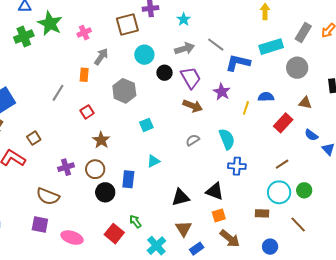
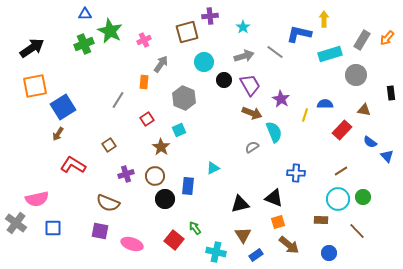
blue L-shape: (238, 63) -> (299, 34), moved
cyan square: (146, 125) -> (179, 130), moved
brown square: (34, 138) -> (109, 145), moved
cyan semicircle: (227, 139) -> (274, 132), moved
cyan cross: (156, 246) -> (216, 252), turned -36

